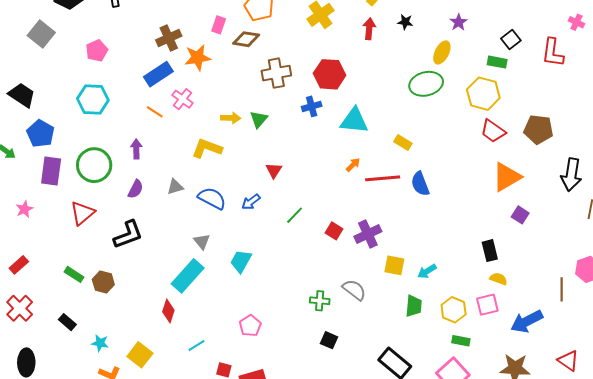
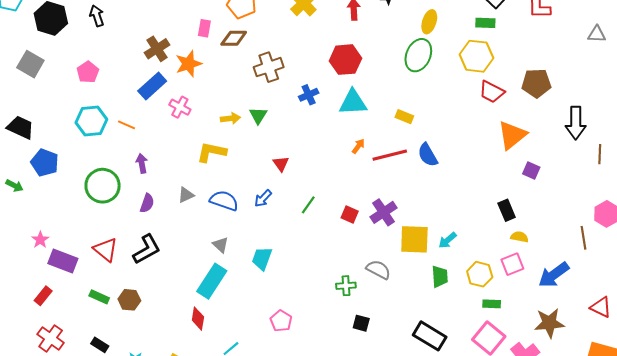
red hexagon: (330, 74) -> (345, 60), moved
green ellipse: (426, 84) -> (418, 55), turned -44
orange line: (155, 112) -> (127, 125), moved
purple rectangle: (51, 171) -> (63, 261), moved, turned -68
red triangle: (82, 213) -> (106, 250), moved, turned -32
yellow square: (394, 265) -> (414, 239), size x1.5

